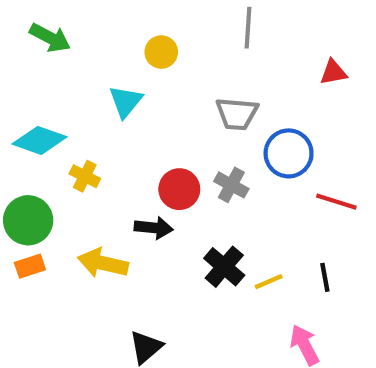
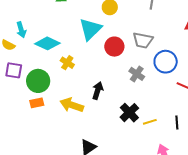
cyan triangle: (126, 101) -> (90, 29), size x1.4
red circle: (179, 189) -> (114, 47), moved
black arrow: (154, 228) -> (98, 91), turned -84

